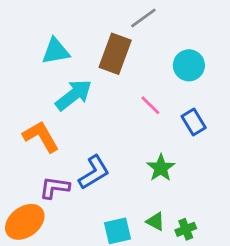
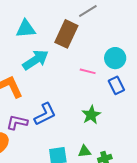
cyan circle: (189, 65) -> (115, 58), moved
pink line: (150, 105) -> (88, 71), turned -35
green triangle: (155, 221) -> (84, 151), turned -40

